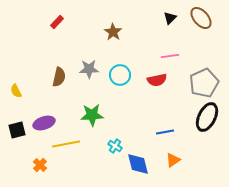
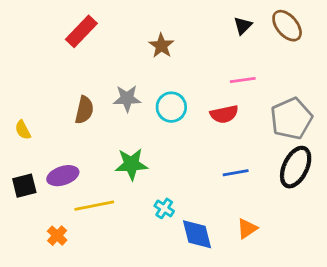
red rectangle: (57, 22) -> (81, 31), size x1.6
blue line: (165, 132) -> (236, 173), moved

